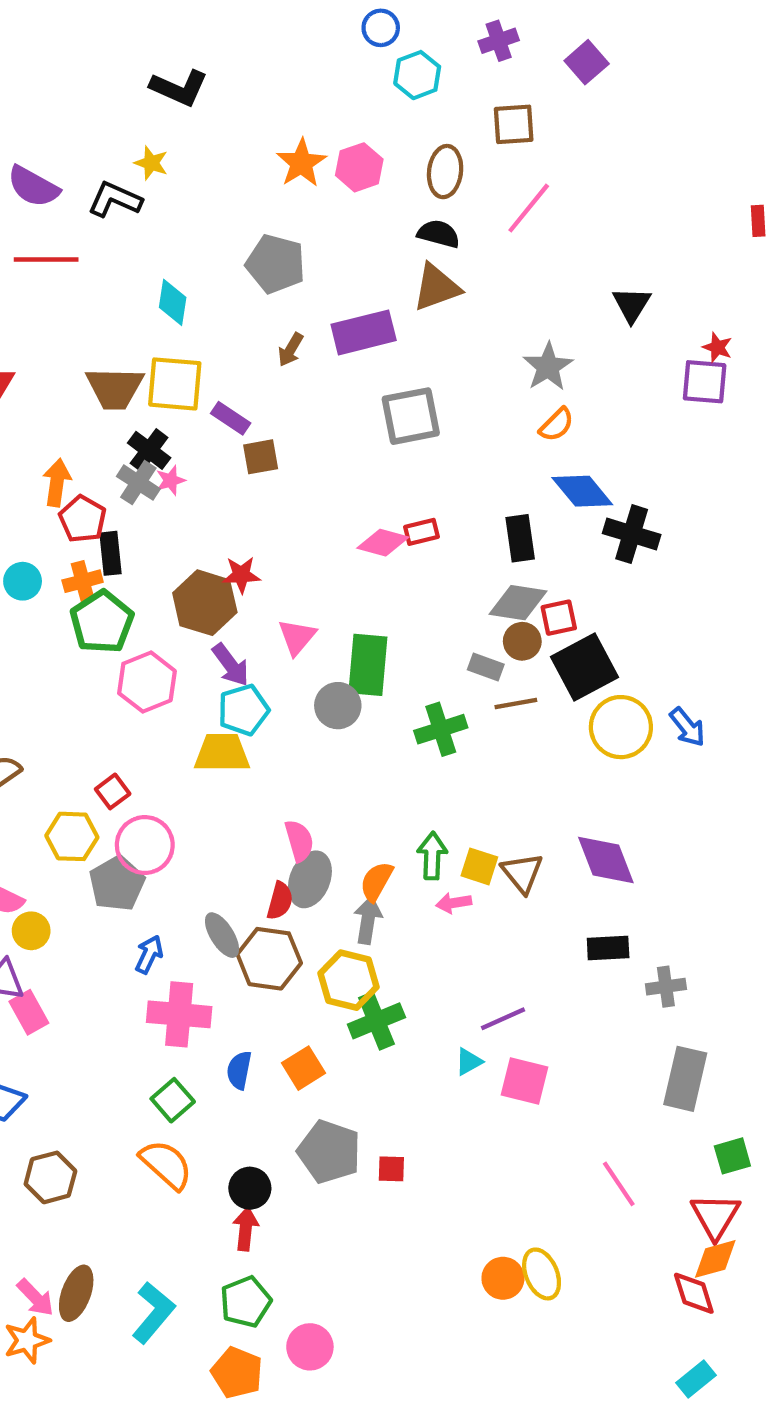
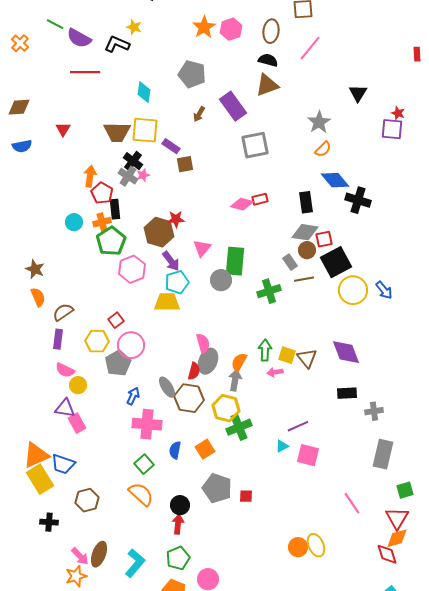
purple rectangle: (364, 332) -> (233, 106), turned 68
gray rectangle: (486, 667) -> (290, 262), turned 35

